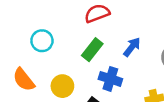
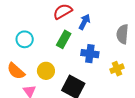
blue arrow: (132, 47) -> (84, 22), moved
blue cross: (110, 79) -> (90, 54), moved

